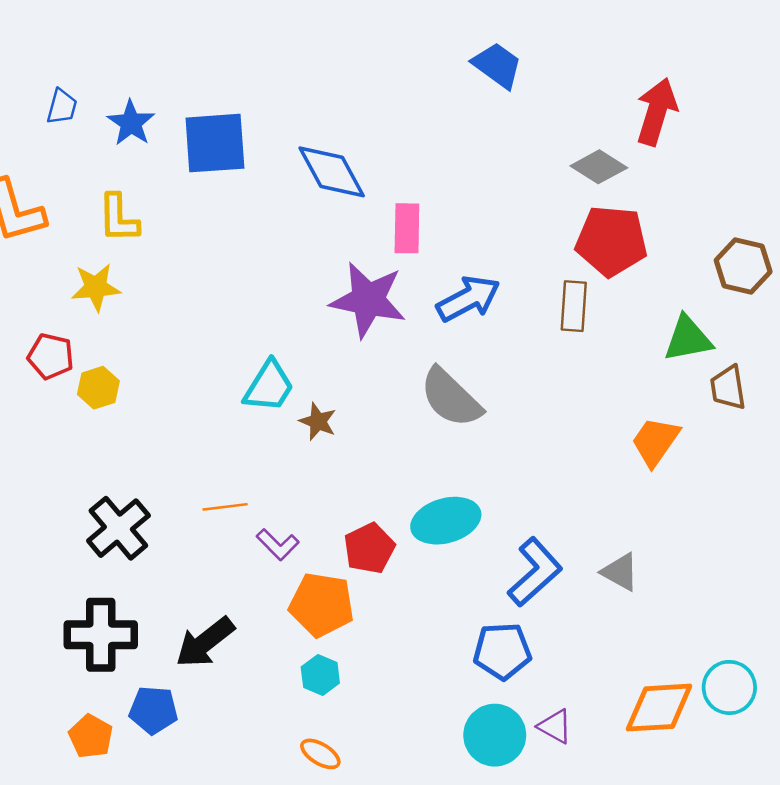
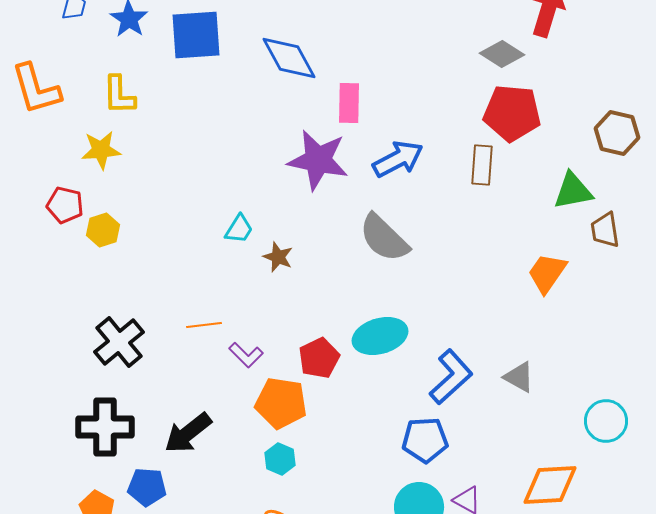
cyan trapezoid: (269, 386) -> (239, 229), size x0.7
cyan circle: (729, 687) -> (606, 421), moved

